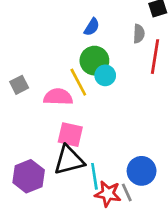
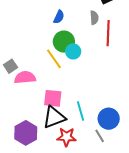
pink semicircle: (58, 97) -> (25, 78), moved
cyan line: (94, 176) -> (80, 111), moved
red star: (108, 194) -> (67, 137), moved

